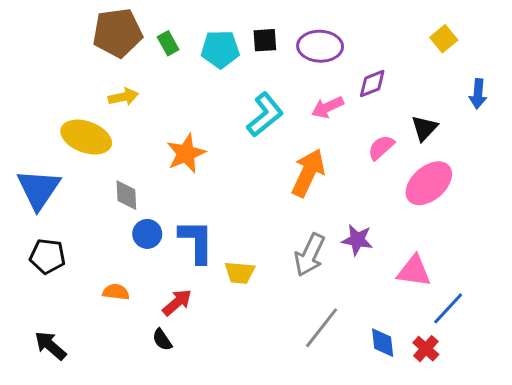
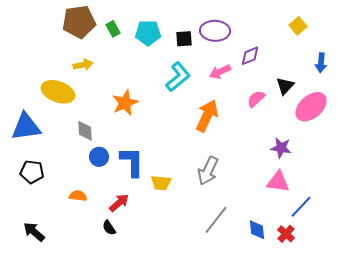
black square: (265, 40) -> (184, 39), moved
pink ellipse: (429, 183) -> (311, 107), moved
blue triangle: (38, 189) -> (26, 127), turned 48
purple star: (357, 240) -> (281, 148), moved

